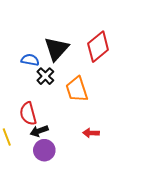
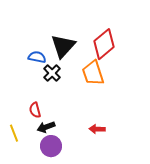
orange trapezoid: (77, 89) -> (93, 73), moved
red semicircle: (28, 114) -> (35, 110), size x0.7

